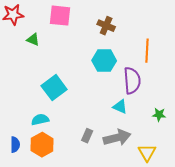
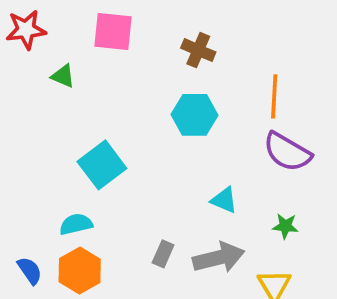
purple semicircle: (132, 81) -> (287, 152), moved, turned 124
green star: (159, 115) -> (285, 226), moved
blue semicircle: (15, 145) -> (30, 271), turned -35

